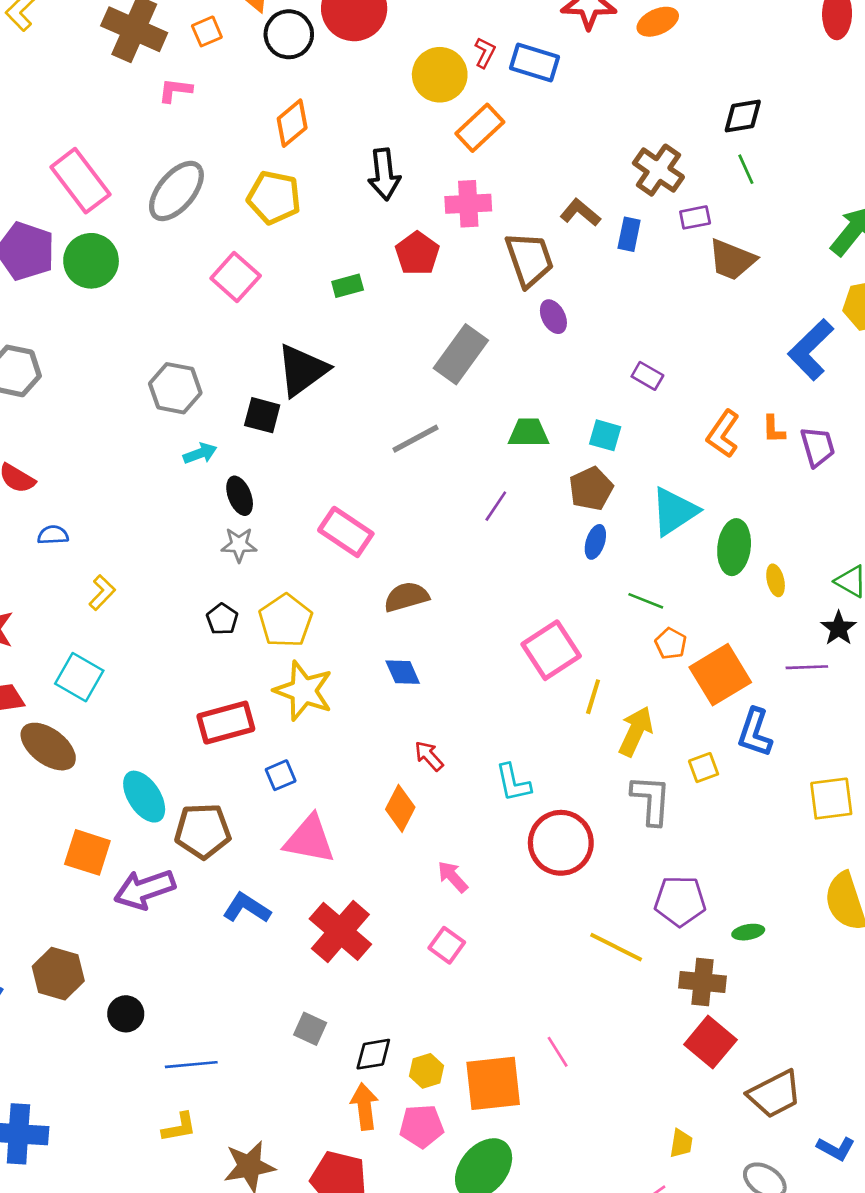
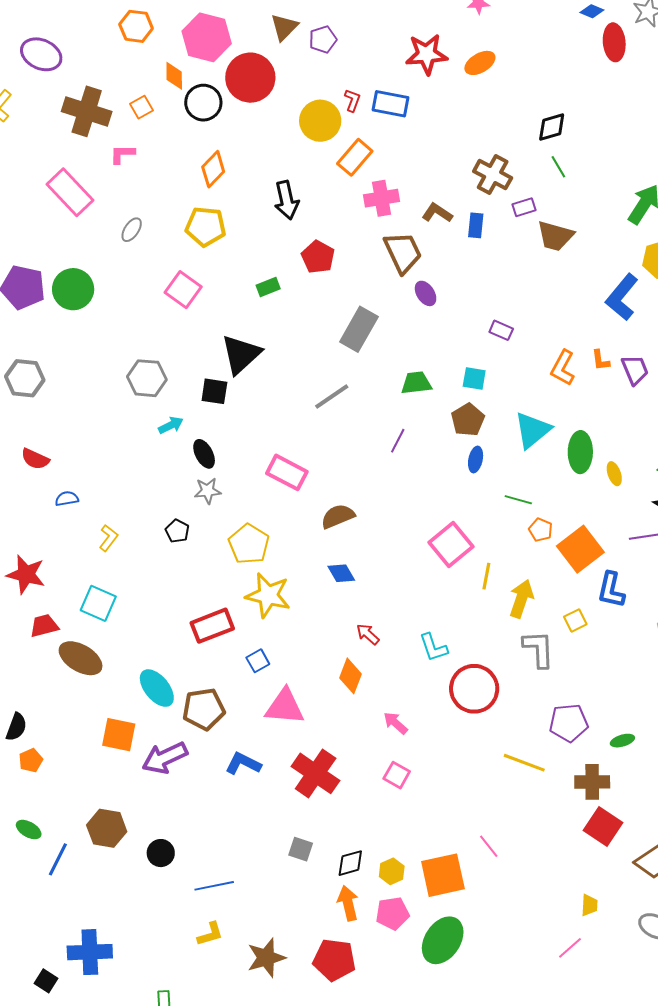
pink rectangle: (80, 181) -> (70, 192), moved
gray ellipse: (176, 191) -> (132, 230), size x0.5
pink cross: (468, 204) -> (382, 198), moved
black pentagon: (222, 619) -> (177, 531), moved

